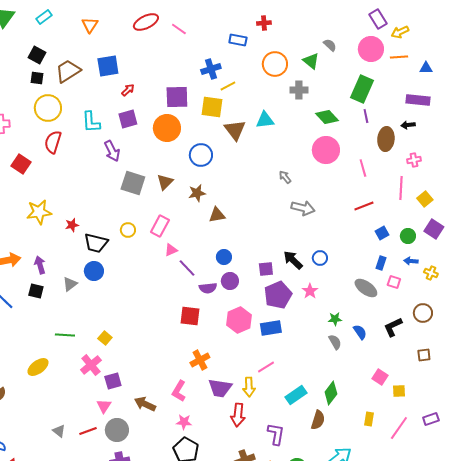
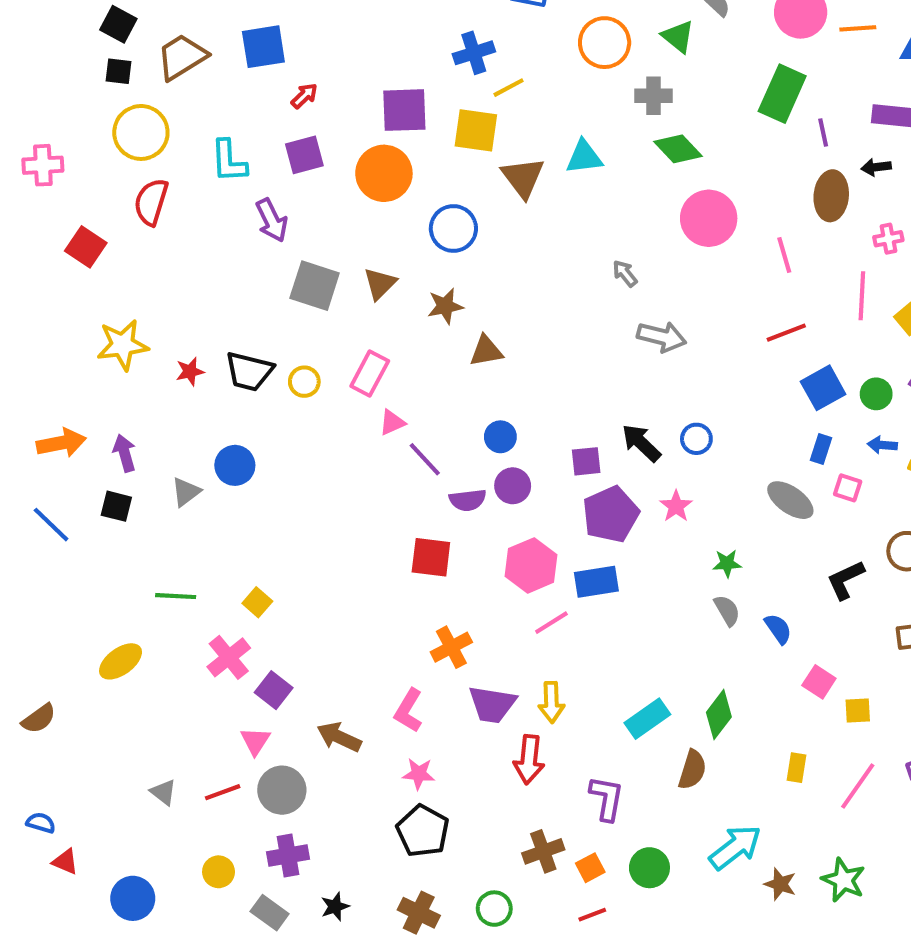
purple line: (366, 116) -> (823, 132), moved
green diamond: (327, 117) -> (678, 149), moved
blue square: (382, 233) -> (823, 388), size x1.5
black trapezoid: (96, 243) -> (249, 371), moved
blue semicircle: (360, 332) -> (778, 629), moved
pink line: (266, 367) -> (551, 623), moved
purple square: (113, 381) -> (274, 690), turned -36

